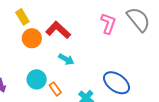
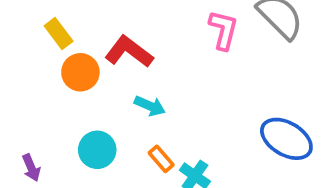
blue ellipse: (117, 83) -> (286, 139), moved
orange rectangle: (55, 89) -> (161, 159), moved

